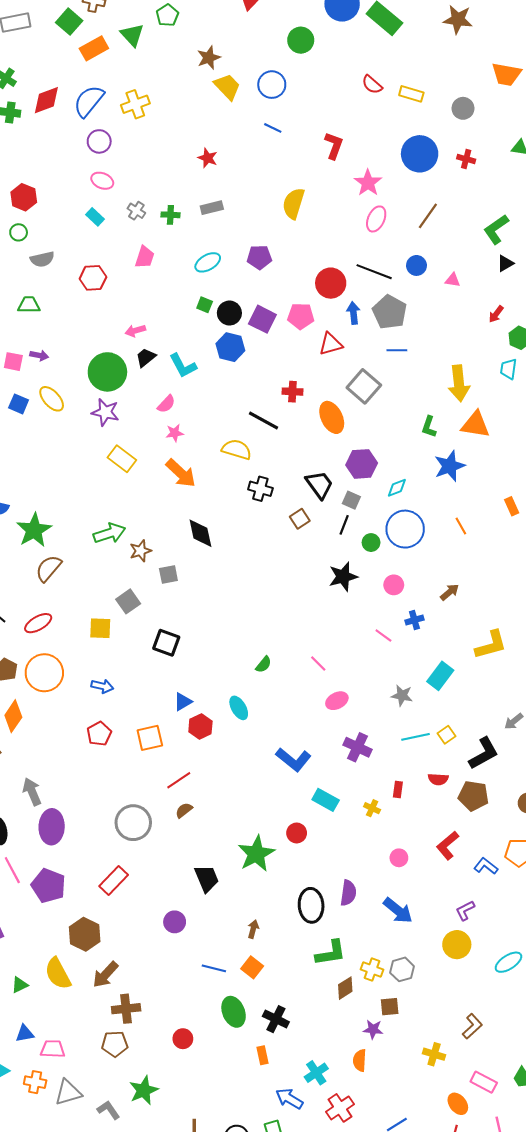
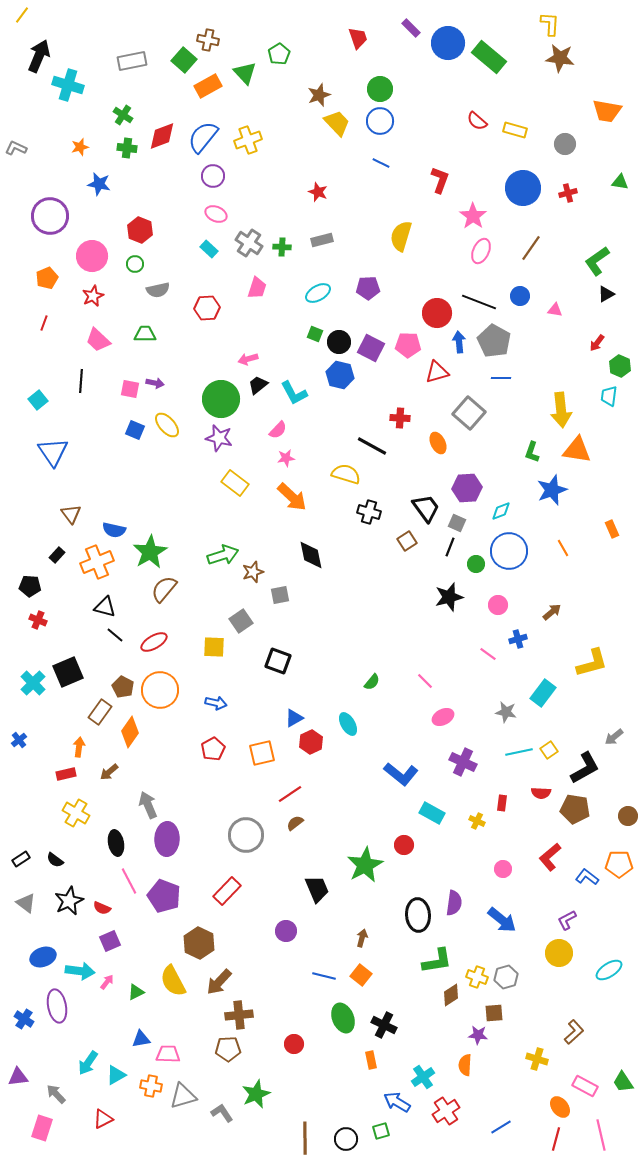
green circle: (301, 40) -> (380, 89), moved
red cross: (466, 159) -> (568, 193), turned -30
gray cross: (136, 211) -> (249, 243), size x1.5
orange ellipse: (332, 417) -> (438, 443), size x0.7

